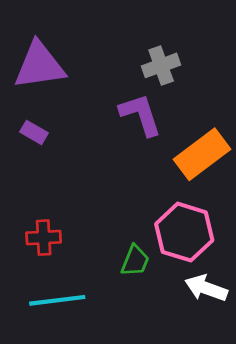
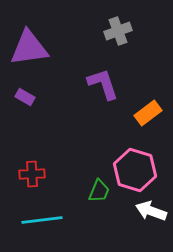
gray cross: (161, 65) -> (118, 31), moved
orange rectangle: (202, 154) -> (148, 113), size x0.7

